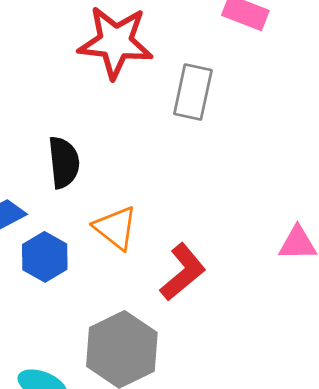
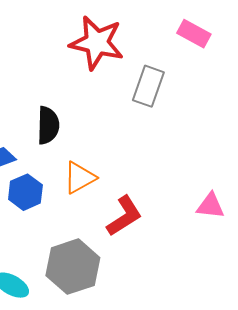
orange triangle: (116, 228) -> (80, 178), turned 45

